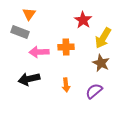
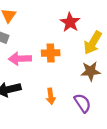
brown star: (101, 63) -> (90, 71), turned -30
purple semicircle: (94, 91) -> (83, 103), turned 96

